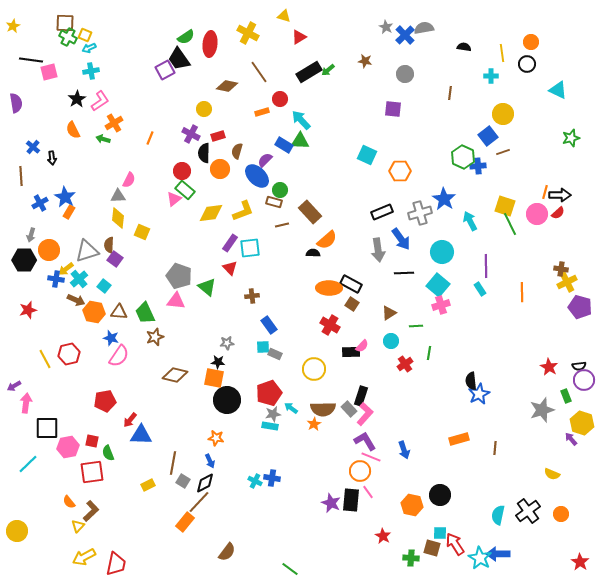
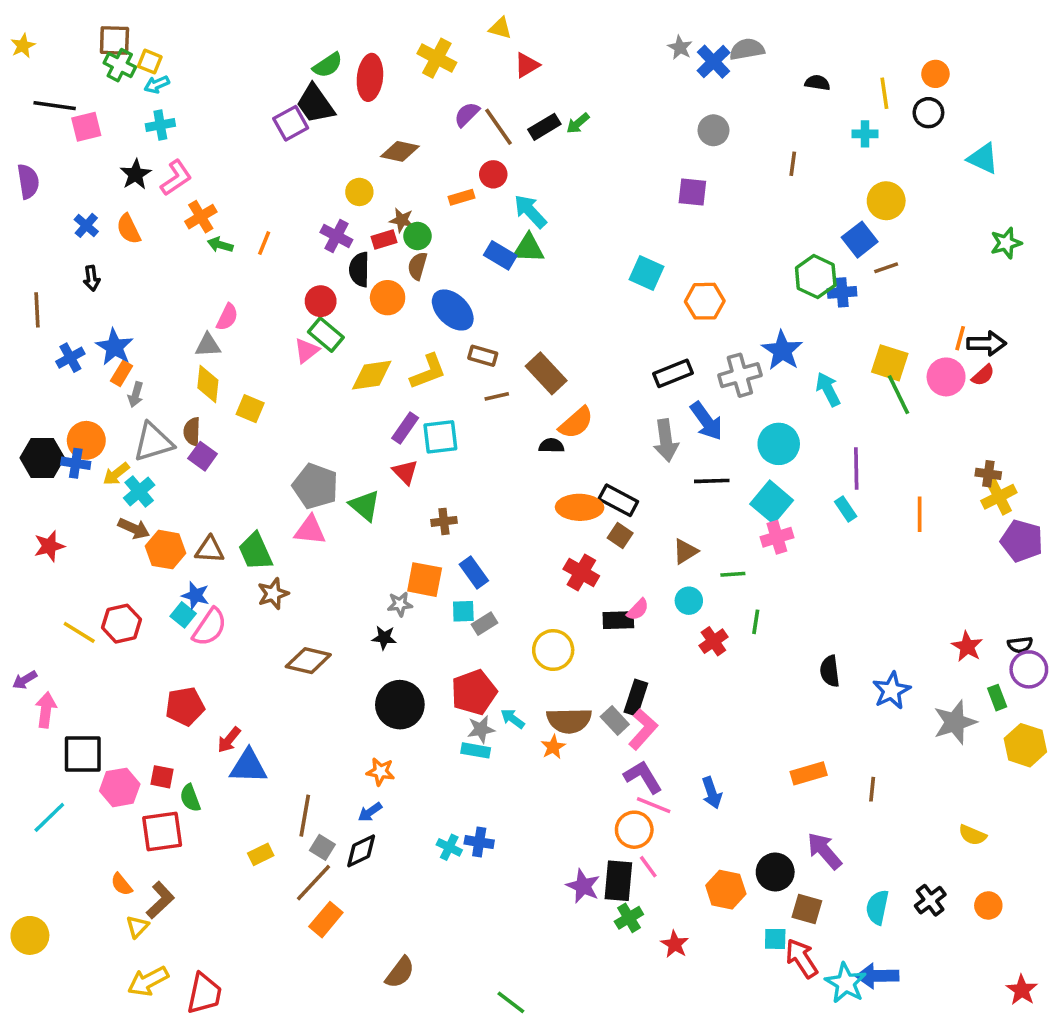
brown star: (365, 61) -> (402, 220), moved
brown line: (259, 72) -> (499, 127), moved
black rectangle: (309, 72) -> (544, 127), size x0.7
green arrow: (103, 139) -> (220, 245), moved
blue cross: (33, 147) -> (86, 225), moved
purple semicircle: (265, 160) -> (467, 114), moved
green circle: (280, 190) -> (418, 236), moved
gray arrow: (31, 235) -> (136, 395), moved
blue cross: (56, 279) -> (76, 463), moved
cyan square: (104, 286) -> (183, 615), moved
gray rectangle: (275, 354) -> (484, 624), turned -56
yellow line: (45, 359) -> (79, 632), turned -30
orange square: (214, 378) -> (425, 580), moved
blue star: (479, 394) -> (891, 691), moved
purple arrow: (571, 439) -> (824, 851), moved, size x1.6
blue arrow: (210, 461) -> (370, 812), turned 80
brown line: (199, 502) -> (314, 883), moved
black cross: (528, 511) -> (930, 900), size x0.7
brown square: (432, 548) -> (807, 909), moved
green cross: (411, 558) -> (629, 918), moved, turned -35

